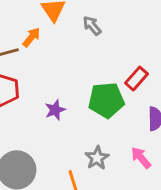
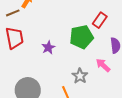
pink arrow: (141, 158) -> (103, 65), moved

